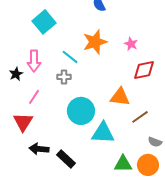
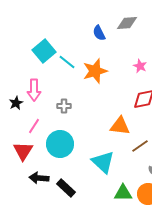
pink star: (131, 44) -> (140, 66), moved
cyan line: (70, 57) -> (67, 62), moved
cyan circle: (81, 111) -> (60, 144), moved
cyan triangle: (103, 133) -> (103, 162), turned 40

